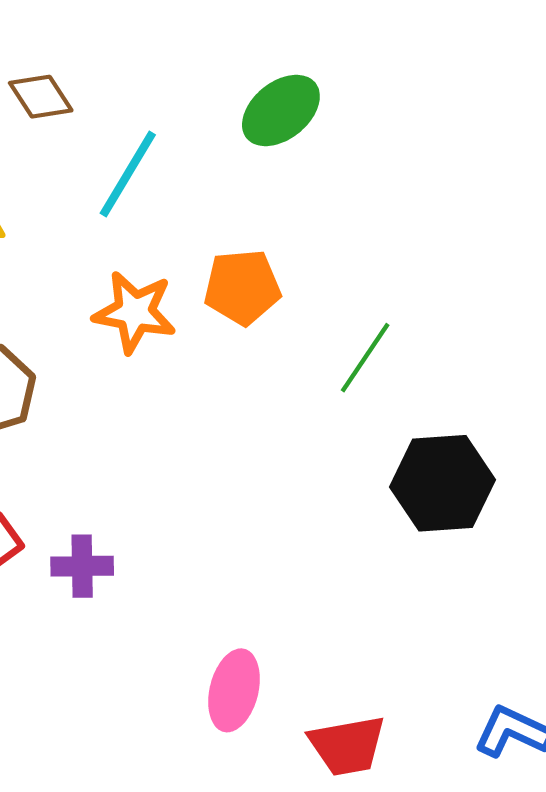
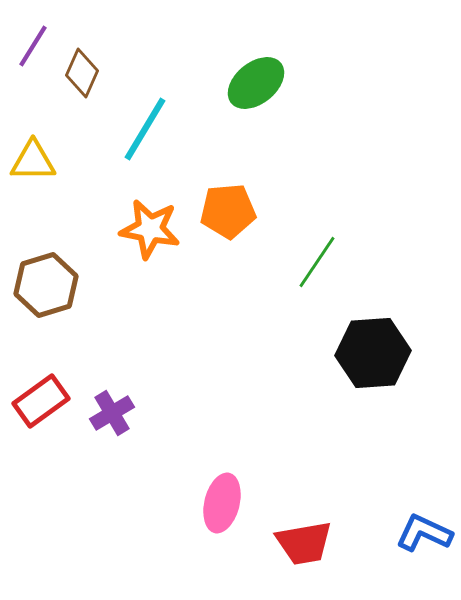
brown diamond: (41, 97) -> (82, 73), turned 57
purple cross: (82, 566) -> (112, 413), turned -30

